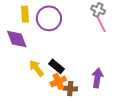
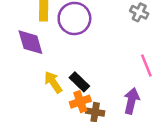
pink line: (101, 24) -> (146, 65), moved

